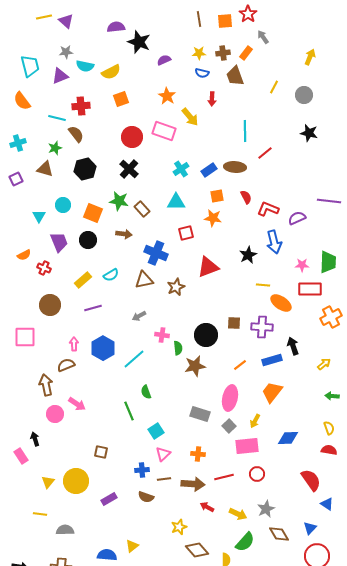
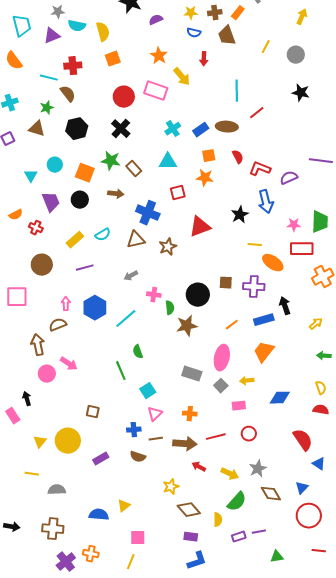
yellow semicircle: (111, 72) -> (103, 32), turned -78
yellow arrow: (255, 421) -> (247, 381), turned 56
pink rectangle: (247, 446) -> (239, 406), size x0.6

